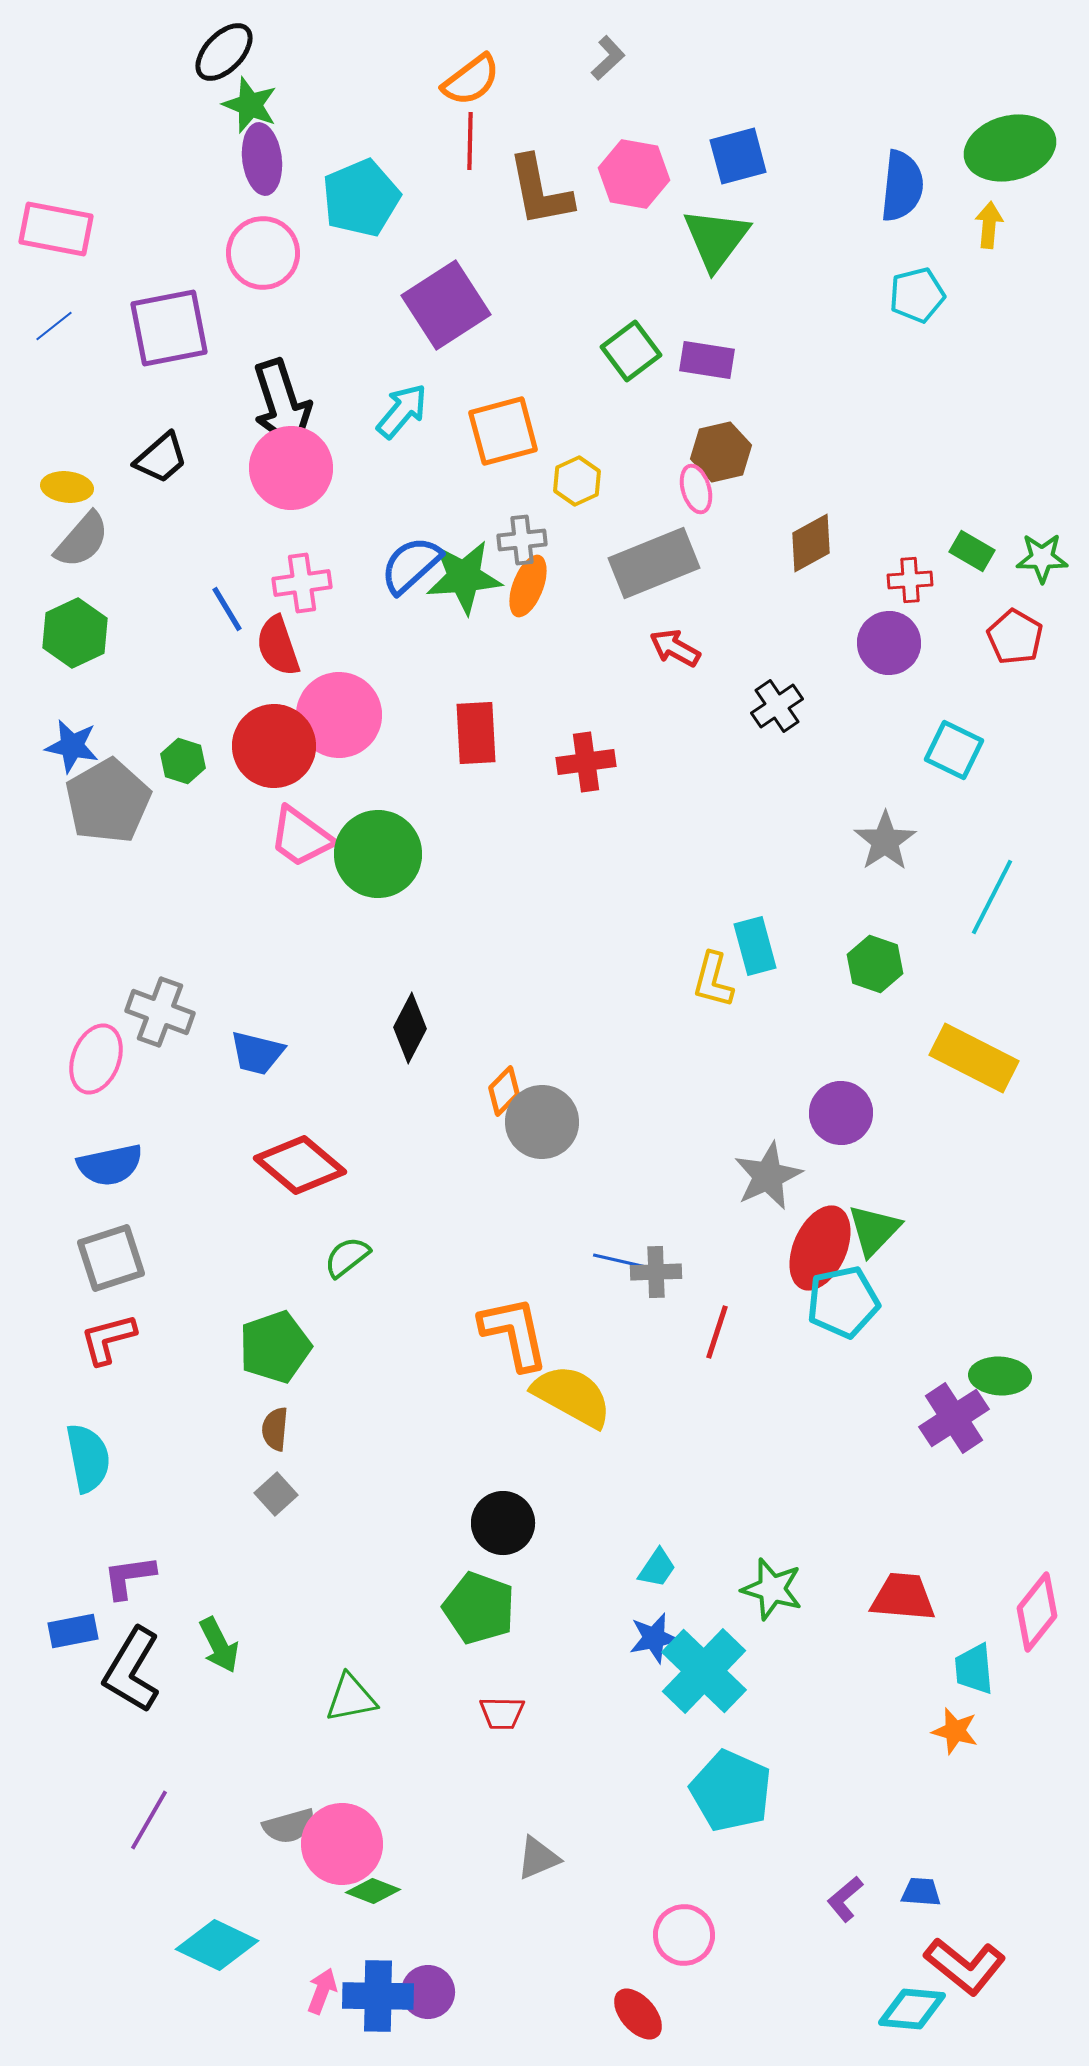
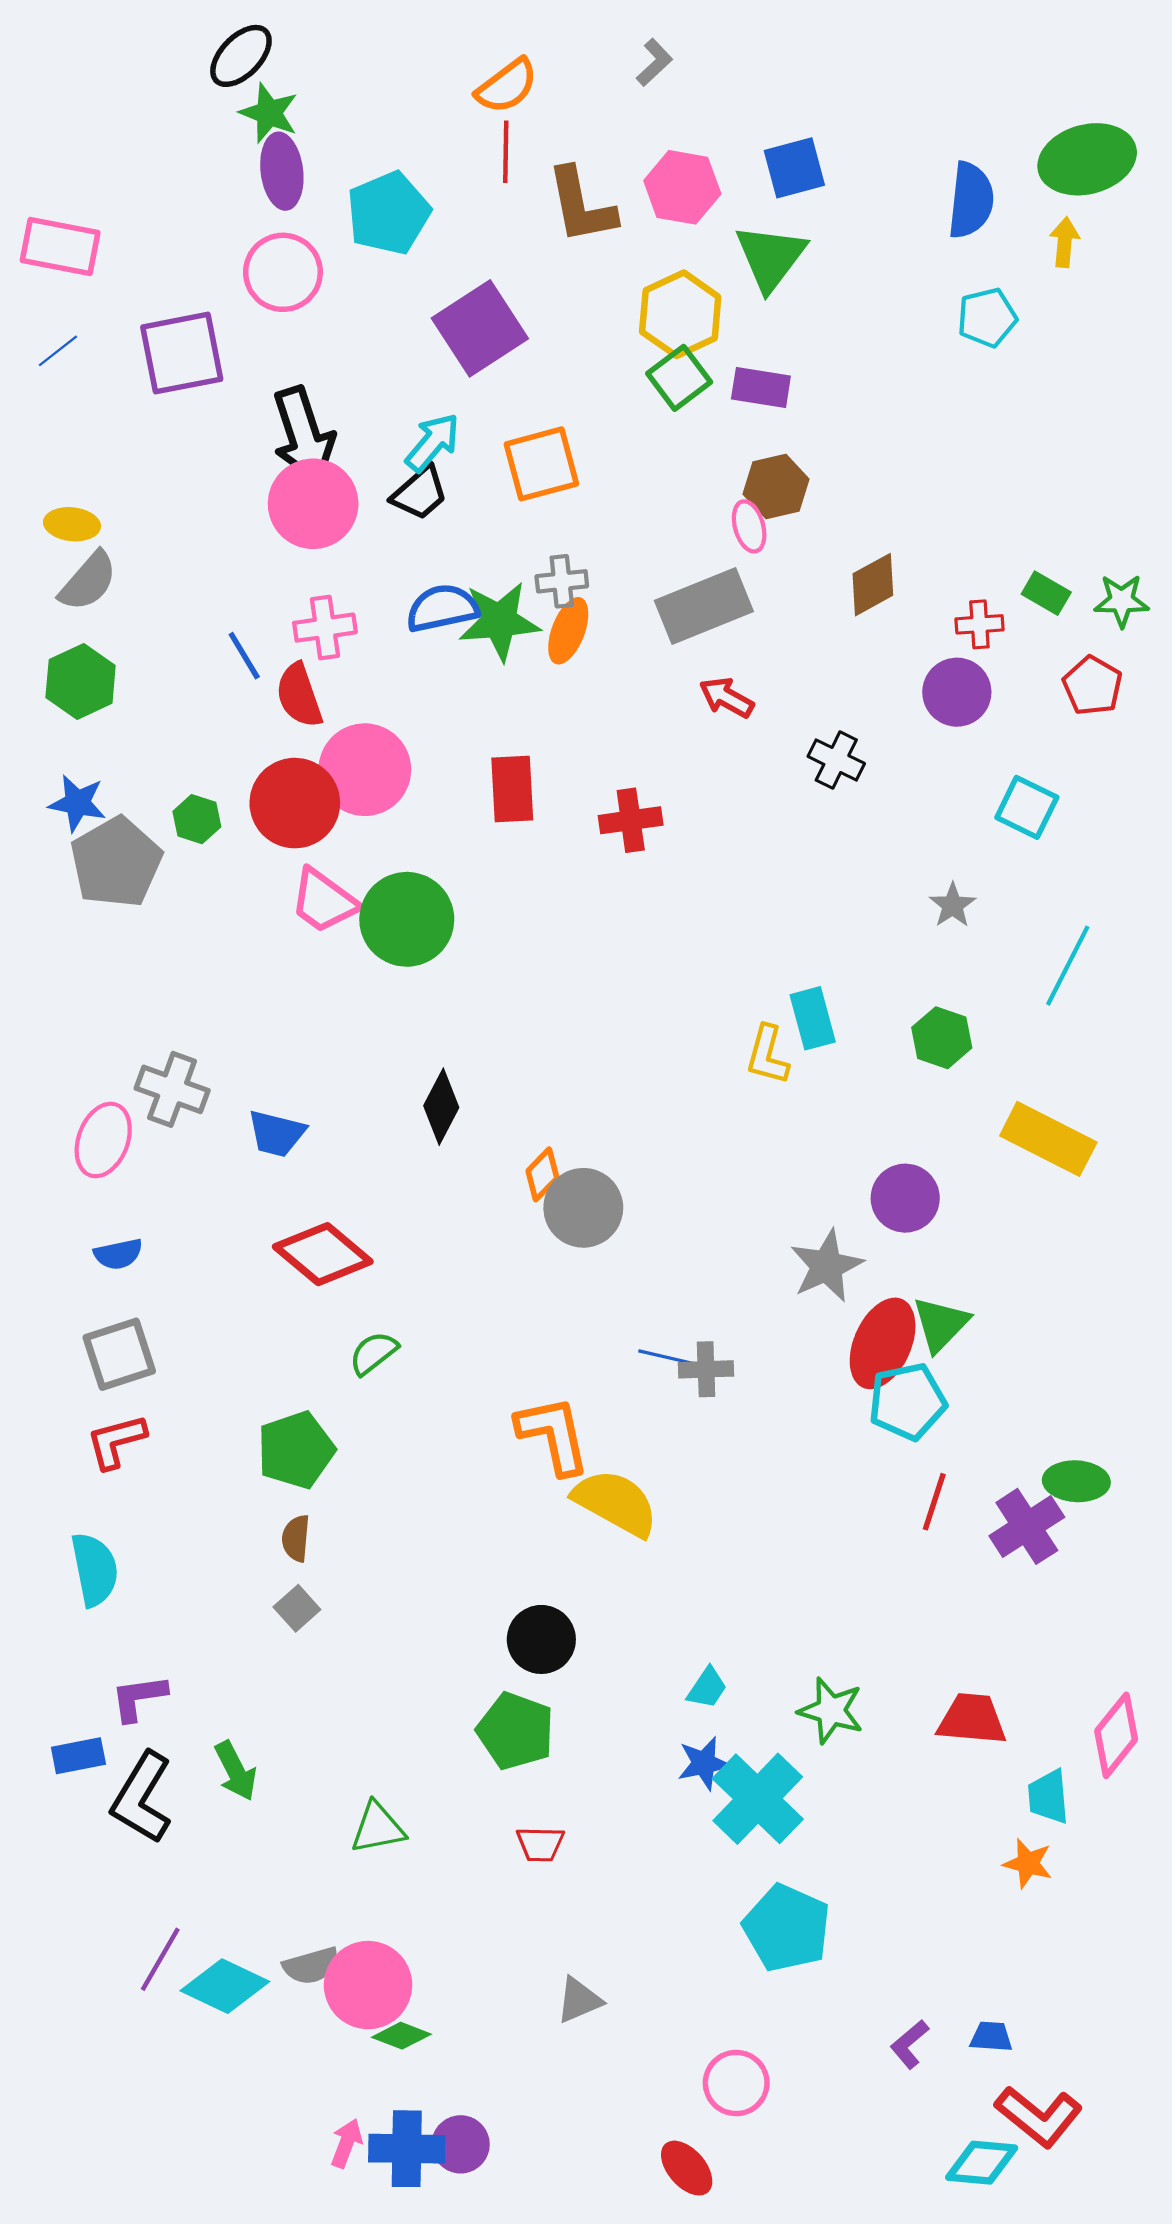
black trapezoid: (161, 458) -> (420, 493), moved
yellow hexagon: (577, 481) -> (680, 314), moved, size x1.6
blue semicircle: (411, 565) -> (442, 608), turned 30
black cross: (777, 706) -> (836, 760), turned -30
gray star: (885, 841) -> (953, 905), size x0.7
blue semicircle: (110, 1165) -> (118, 1254), size x0.7
red line: (717, 1332) -> (934, 1502), moved
cyan diamond: (217, 1945) -> (225, 1986), moved

